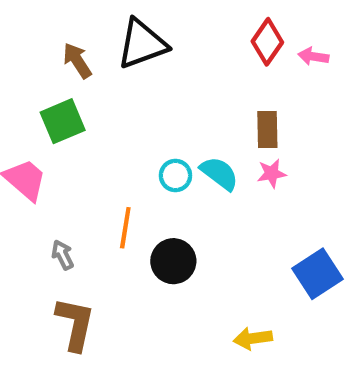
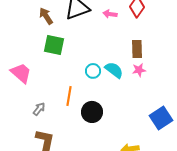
pink arrow: (313, 56) -> (110, 14), moved
green square: (63, 121) -> (54, 45), moved, turned 35
gray arrow: (63, 255) -> (39, 109), turned 64

